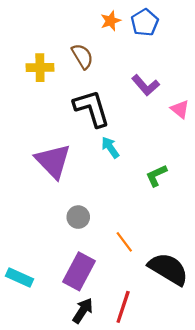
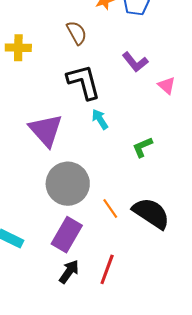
yellow cross: (40, 68) -> (18, 48), moved
gray circle: (78, 217) -> (68, 184), size x2.0
black semicircle: (168, 269) -> (151, 213), moved

